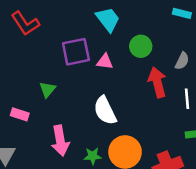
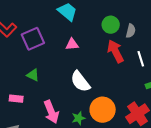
green circle: (141, 46) -> (111, 25), moved
purple square: (76, 52) -> (33, 39), moved
green triangle: (47, 89) -> (33, 75), turned -32

